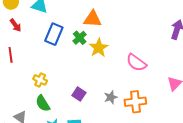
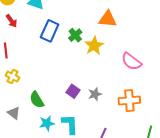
orange triangle: (93, 19) -> (108, 19), moved
yellow cross: (40, 80) -> (12, 76), moved
gray star: (111, 97) -> (95, 94), moved

